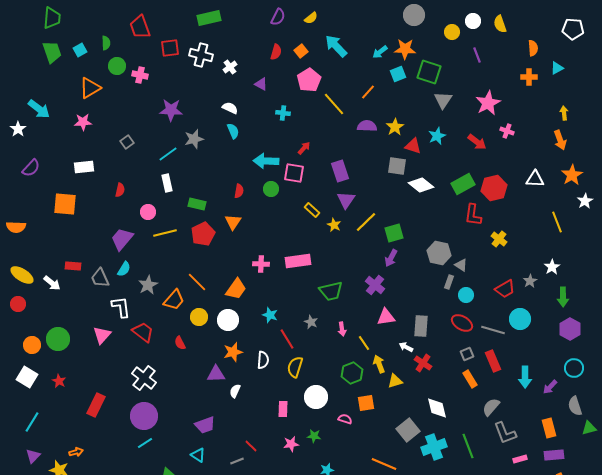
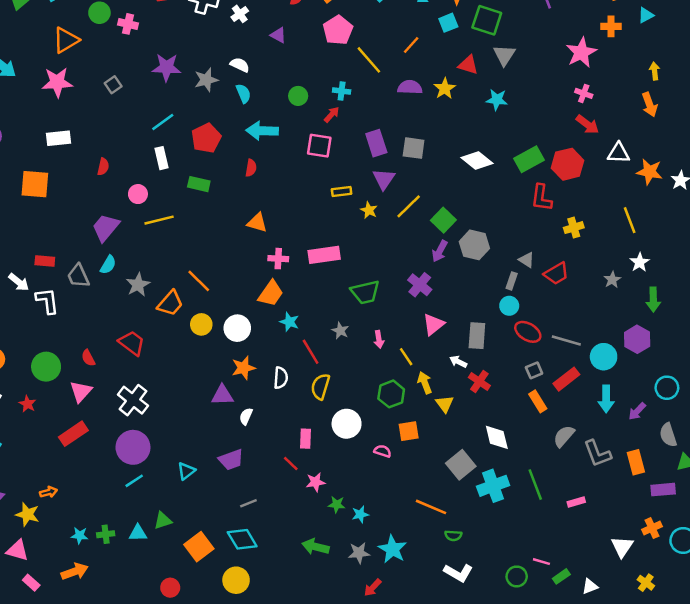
pink star: (488, 103) -> (581, 52), moved
cyan cross: (283, 113) -> (342, 91), moved
pink star: (83, 122) -> (57, 82), size x1.4
cyan star: (437, 136) -> (497, 100), turned 30
gray star: (194, 139) -> (206, 80), moved
gray square: (127, 142) -> (113, 85), moved
red arrow: (477, 142) -> (587, 124), moved
red triangle: (413, 146) -> (468, 65), moved
cyan arrow: (266, 161) -> (262, 131), moved
gray square: (397, 166) -> (414, 148), moved
orange star: (572, 175) -> (650, 172), moved, turned -30
green circle: (271, 189) -> (298, 96), moved
yellow rectangle: (312, 210) -> (342, 192), turned -49
orange triangle: (233, 222) -> (257, 223), moved, turned -48
yellow line: (557, 222) -> (630, 220), moved
green square: (394, 233) -> (443, 220), turned -30
red pentagon: (203, 234) -> (206, 138), moved
yellow cross: (499, 239) -> (574, 228), turned 35
gray hexagon: (439, 253) -> (474, 245), moved
orange trapezoid: (236, 289) -> (271, 293), moved
red trapezoid: (505, 289) -> (556, 273), moved
cyan circle: (466, 295) -> (509, 306), moved
white L-shape: (121, 307) -> (47, 301), moved
pink triangle: (386, 317) -> (433, 324), turned -30
cyan circle: (520, 319) -> (604, 357), moved
purple hexagon: (570, 329) -> (637, 339), moved
pink triangle: (102, 335) -> (81, 391), moved
green circle: (58, 339) -> (46, 367), moved
red semicircle: (180, 343) -> (88, 358), moved
red rectangle: (493, 361) -> (566, 379), turned 75
yellow triangle: (395, 381) -> (445, 404), turned -49
red rectangle: (96, 405) -> (73, 434), turned 30
purple trapezoid: (205, 425) -> (231, 460), moved
gray L-shape: (505, 433) -> (597, 454), moved
green star: (314, 436) -> (337, 504), moved
red line: (251, 446) -> (291, 463), moved
cyan triangle: (198, 455) -> (186, 471), moved, turned 49
purple rectangle: (554, 455) -> (663, 490), moved
pink rectangle: (520, 459) -> (576, 502), moved

